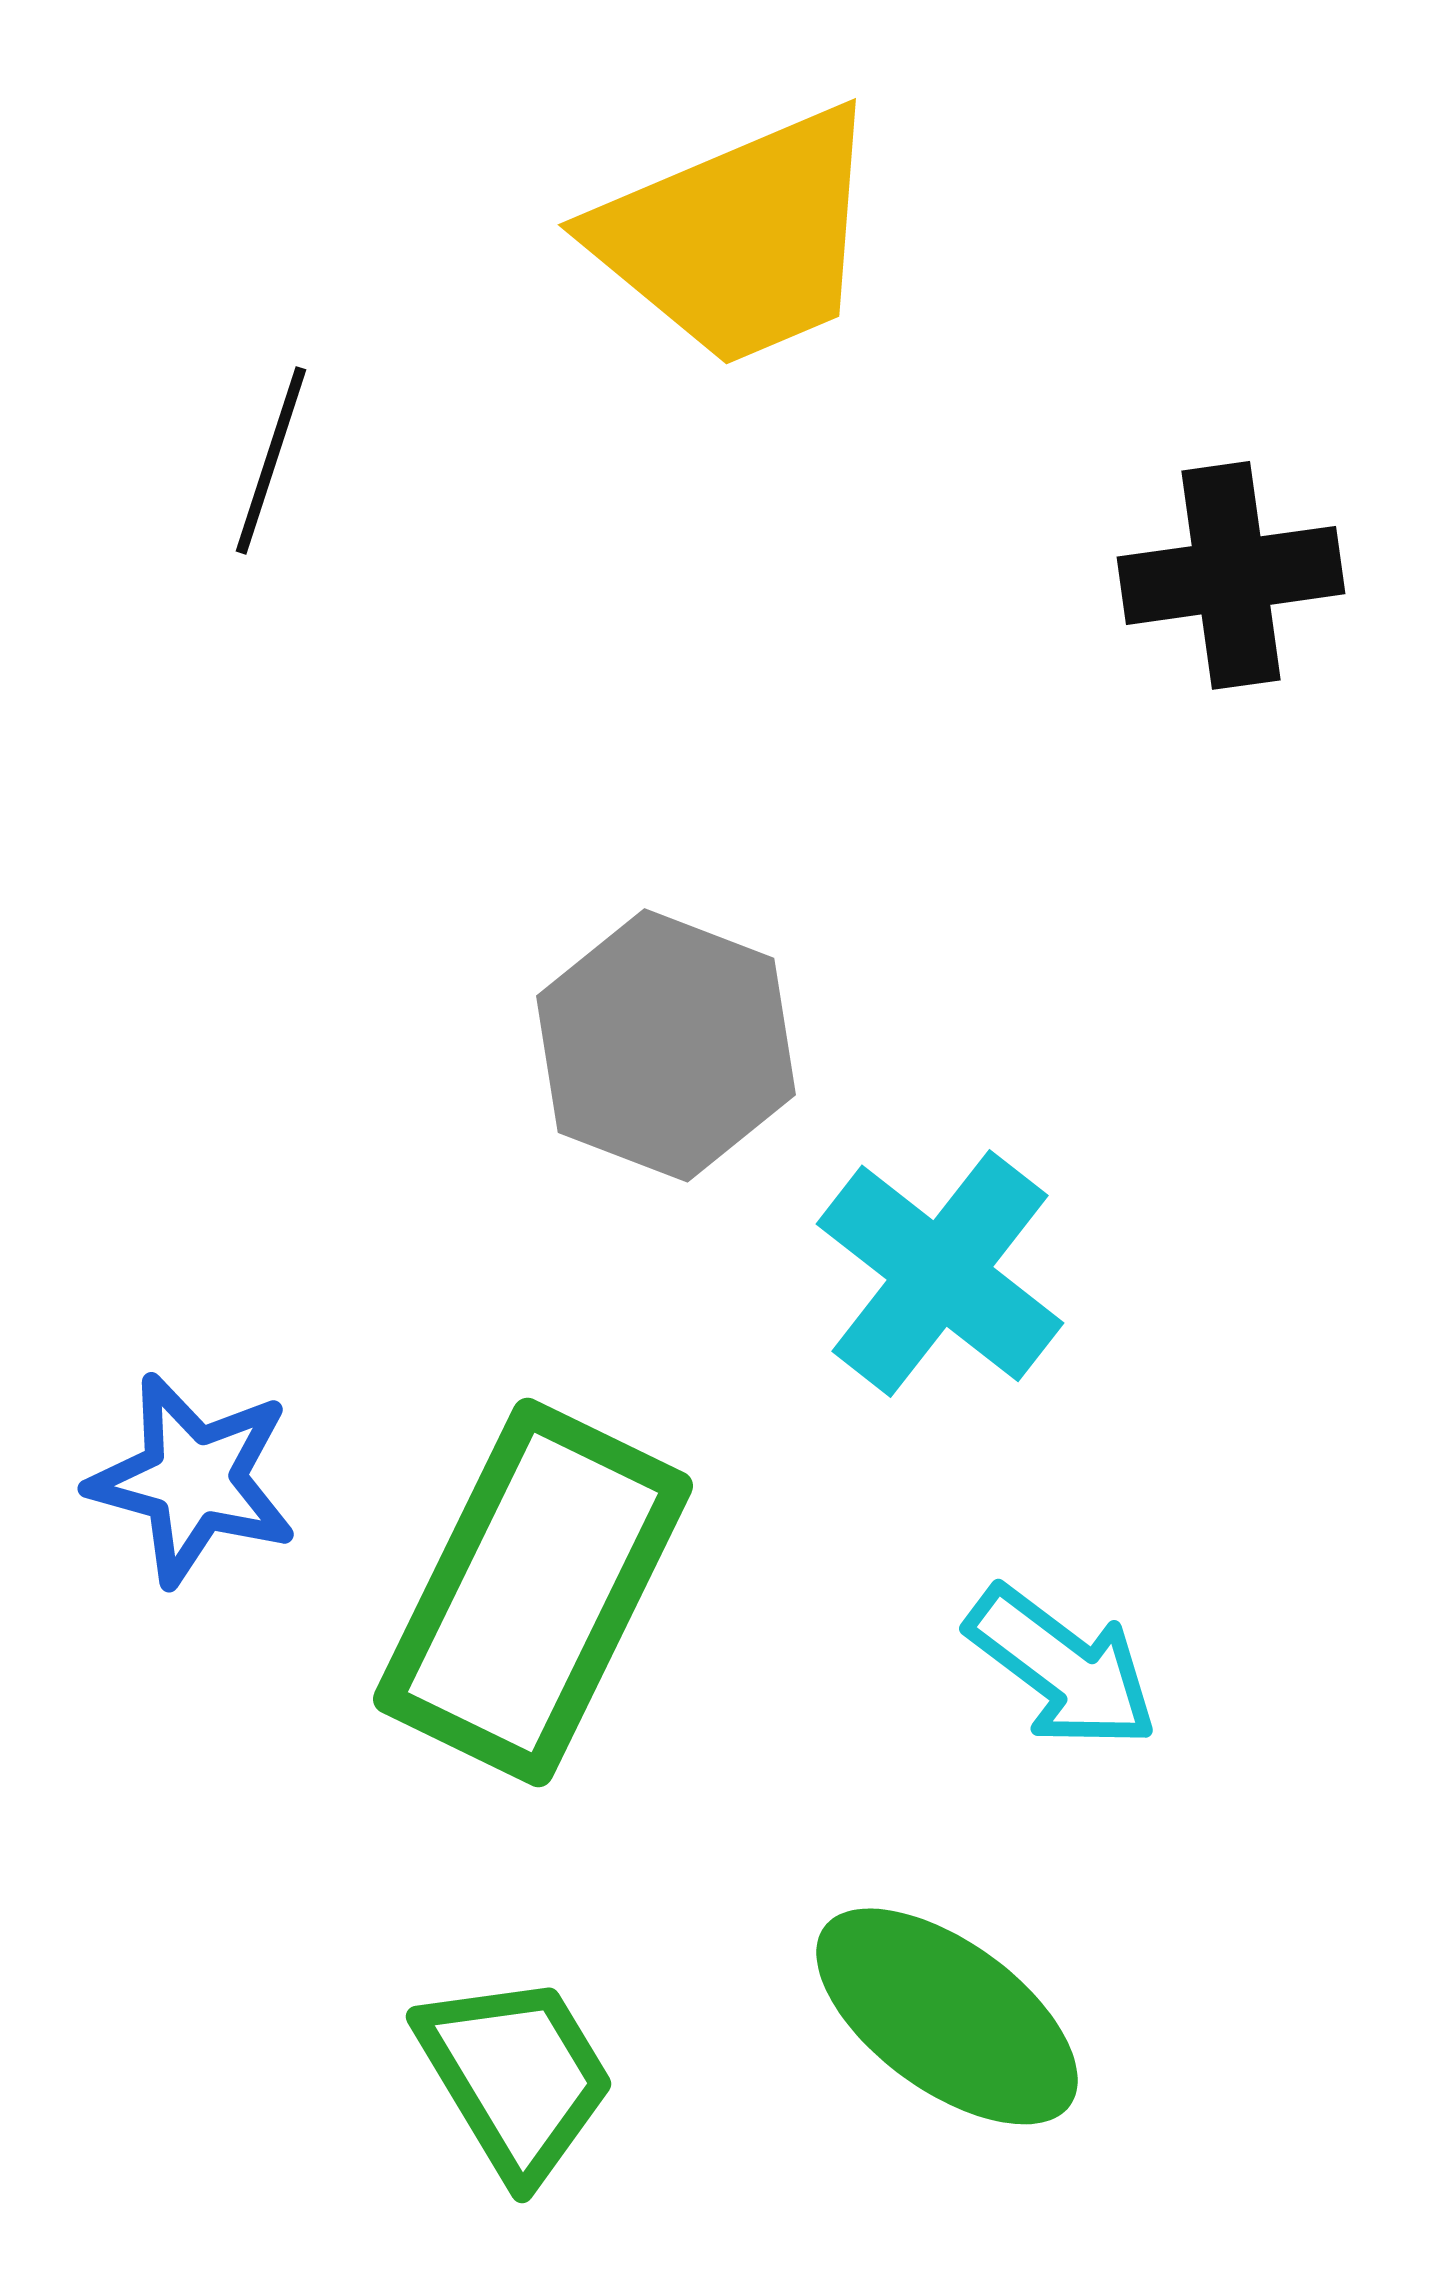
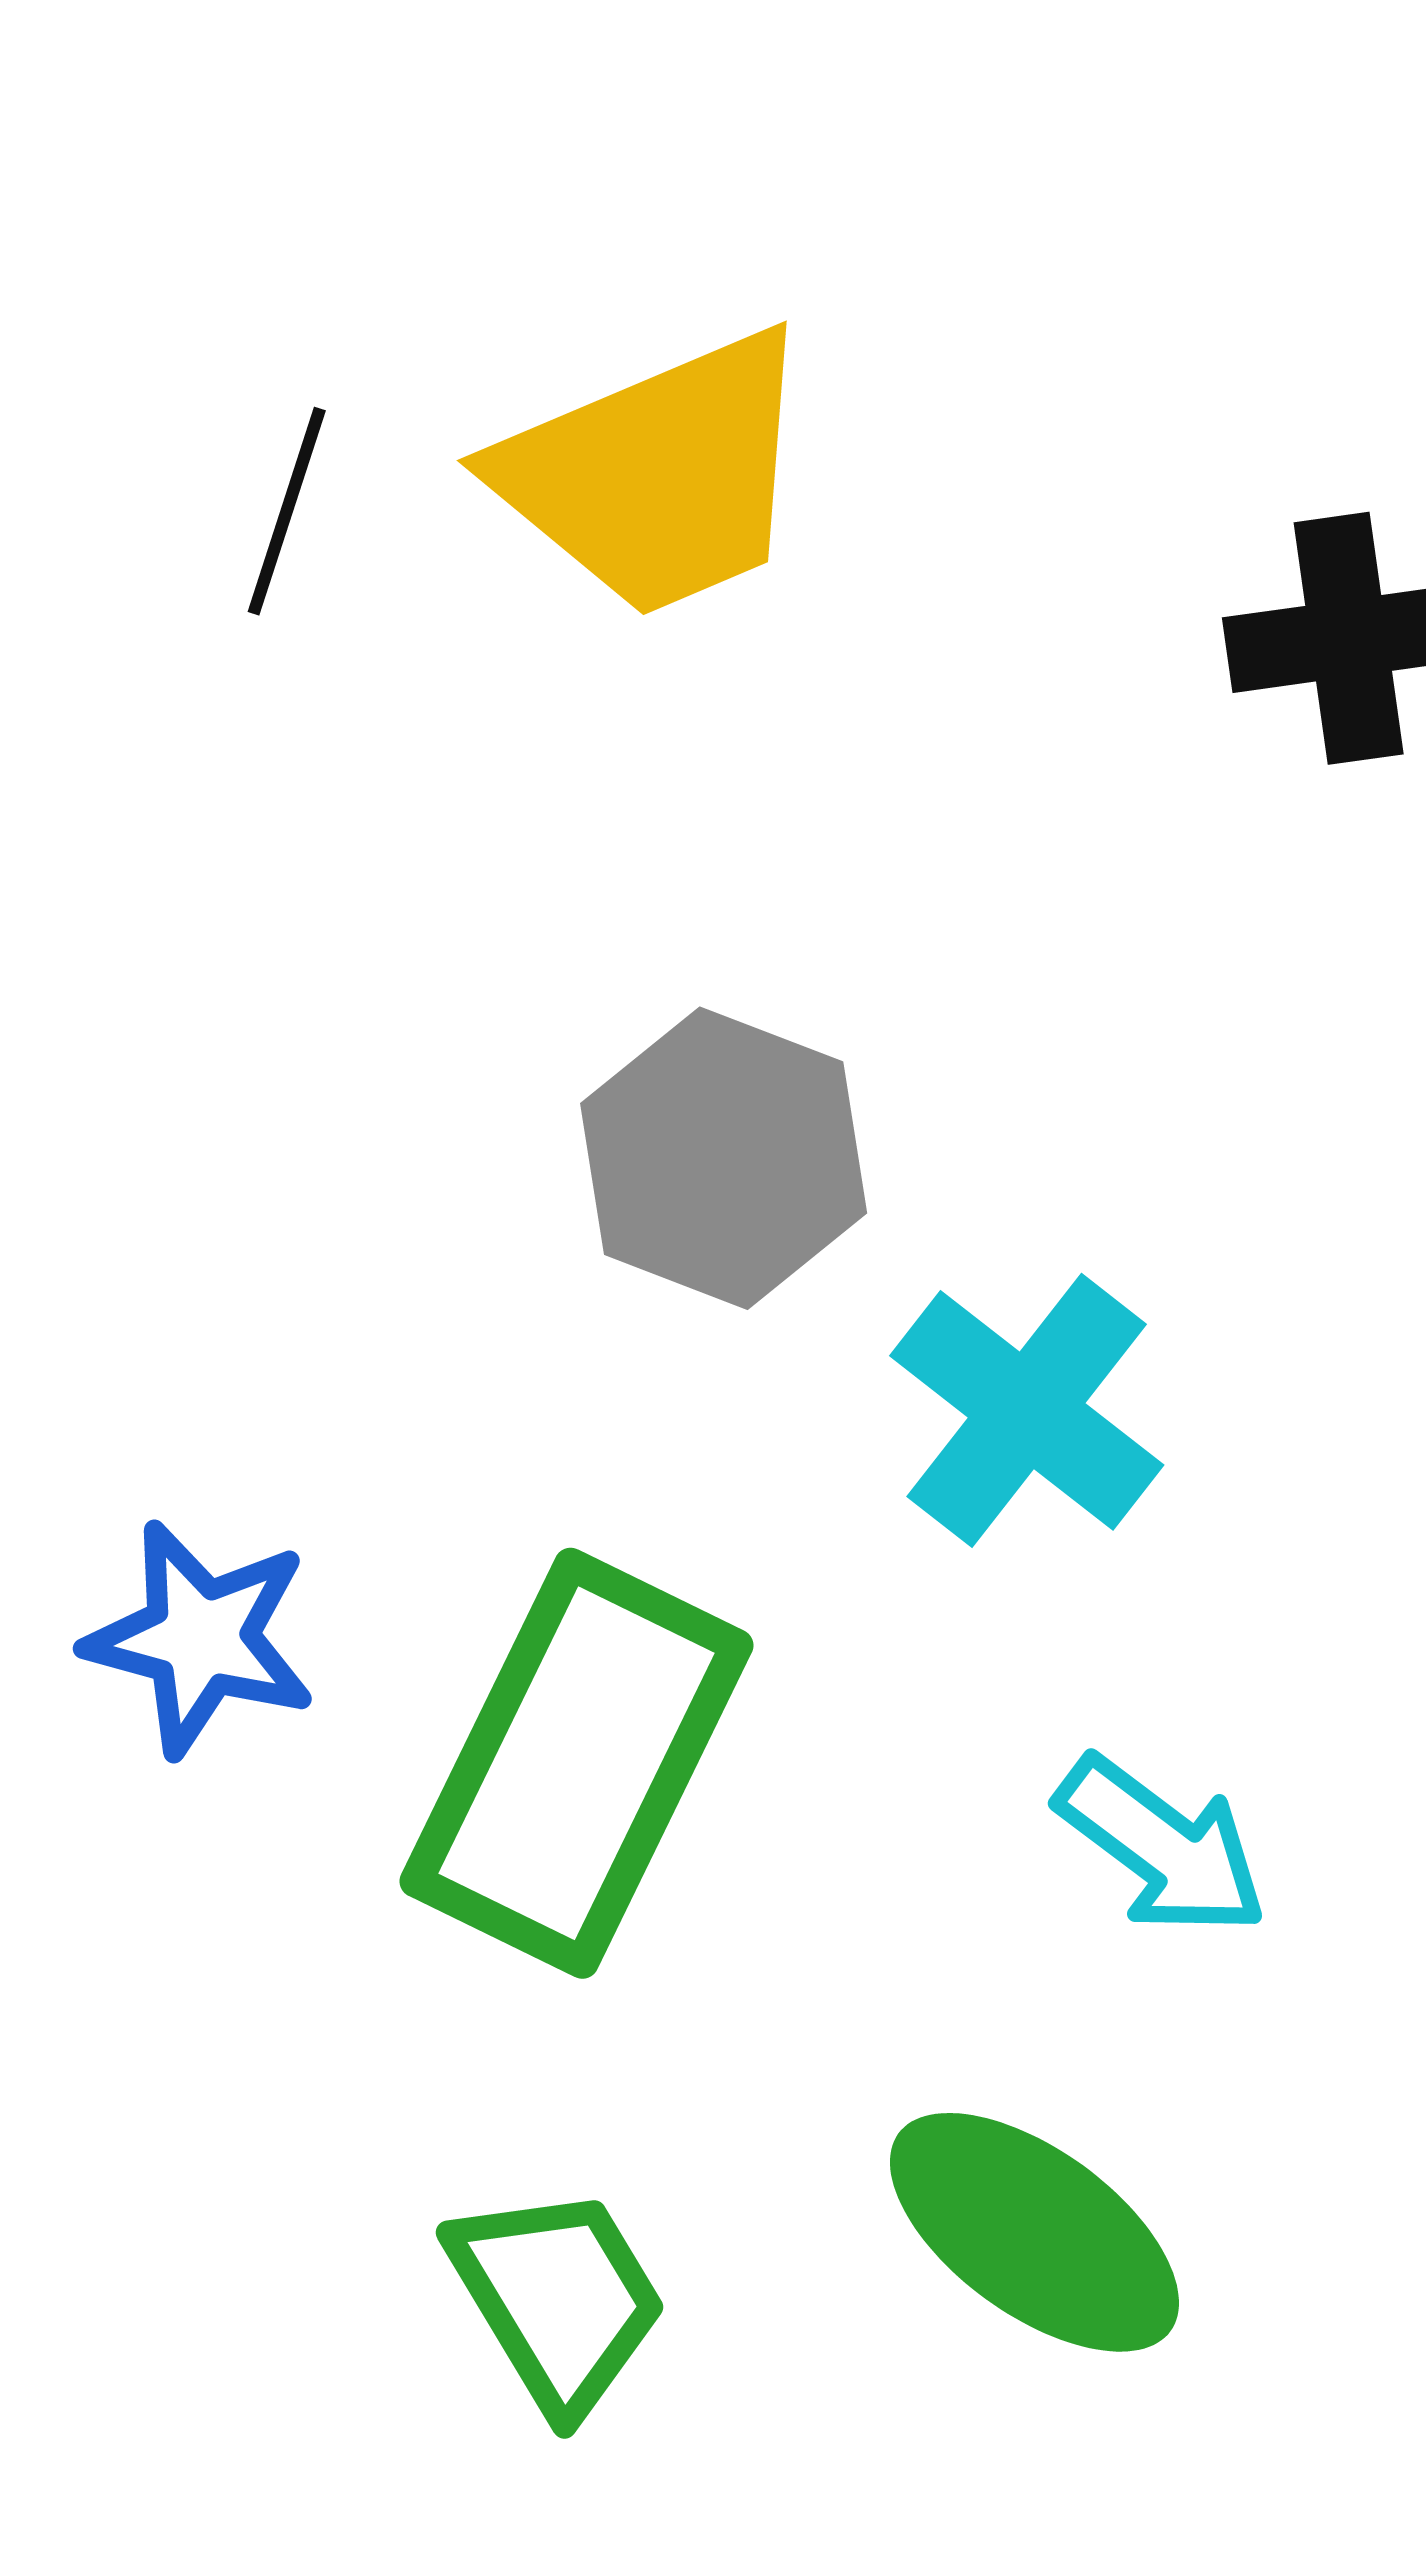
yellow trapezoid: (739, 237) -> (657, 475), moved

